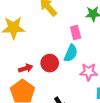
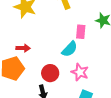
red circle: (50, 63) -> (50, 73), moved

